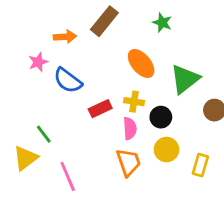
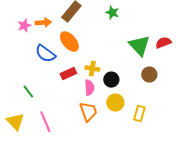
pink star: (38, 62) -> (24, 26), moved
orange ellipse: (141, 63) -> (69, 42), moved
green triangle: (185, 79) -> (139, 46), moved, turned -35
yellow triangle: (25, 158) -> (15, 122), moved, turned -36

